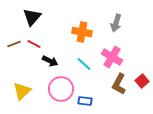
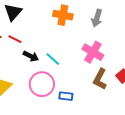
orange cross: (82, 32) -> (63, 15), moved
cyan line: (84, 64) -> (53, 59), moved

